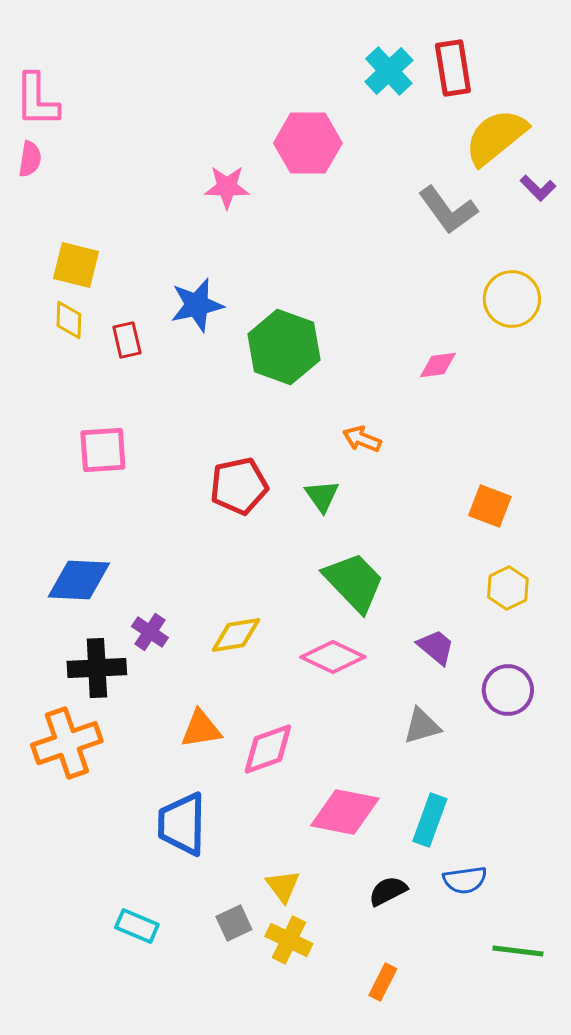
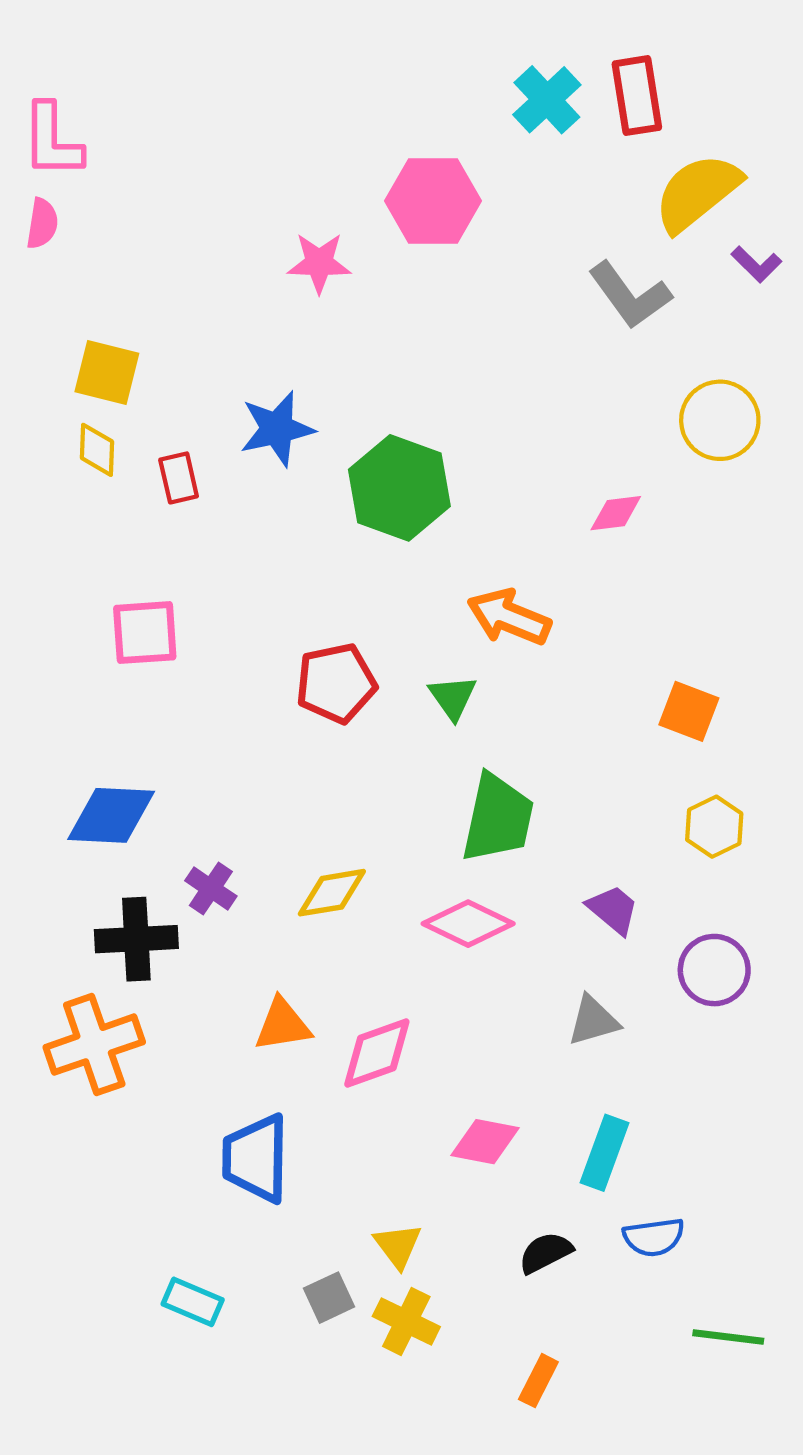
orange arrow: (362, 439) -> (509, 617), size x1.5
green trapezoid: (354, 582) -> (498, 818), turned 56
pink diamond: (345, 812) -> (485, 1142), size x0.7

